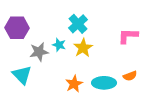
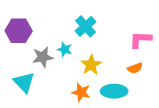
yellow star: (83, 48) -> (91, 65), moved
orange semicircle: (130, 76) -> (135, 68), moved
orange star: (74, 84) -> (81, 92), turned -30

